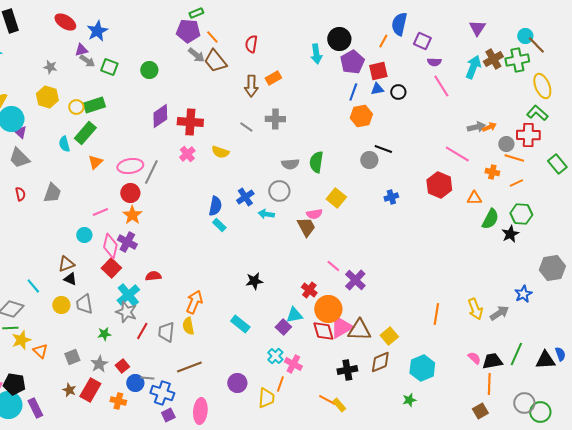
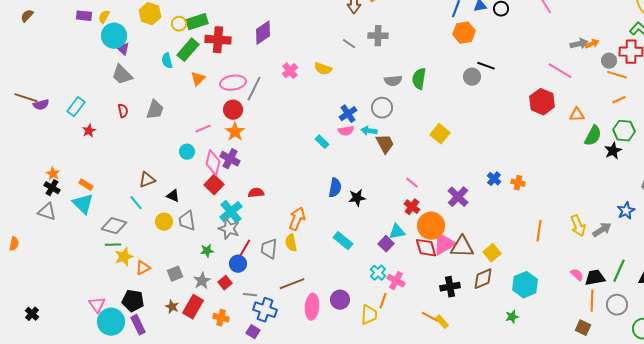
red cross: (190, 122) -> (218, 40), moved
orange cross: (492, 172) -> (518, 183), moved
blue cross: (391, 197) -> (494, 179), moved, turned -32
yellow square: (336, 198) -> (440, 134), moved
blue semicircle: (215, 206) -> (335, 188), moved
pink semicircle: (314, 214) -> (346, 131), moved
brown trapezoid: (306, 227) -> (385, 144), moved
brown triangle: (66, 264) -> (147, 180), moved
pink line: (333, 266) -> (412, 183), moved
orange triangle: (40, 351) -> (143, 268), turned 49
blue circle: (135, 383) -> (238, 264), moved
black pentagon: (14, 384) -> (133, 301), moved
gray circle: (524, 403) -> (617, 305), moved
pink ellipse: (200, 411) -> (312, 307), moved
brown square: (480, 411) -> (583, 328), turned -35
purple square: (168, 415) -> (253, 332), moved, turned -32

